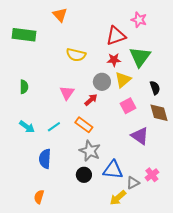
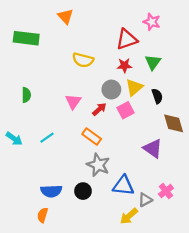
green triangle: (140, 57) -> (153, 62), size x0.7
black semicircle: (155, 88) -> (157, 96), moved
pink square: (128, 106) -> (126, 110), moved
cyan arrow: (27, 127) -> (14, 139), moved
cyan line: (54, 127) -> (47, 138), moved
blue semicircle: (45, 159) -> (51, 191), moved, turned -96
black circle: (84, 175) -> (83, 191), moved

